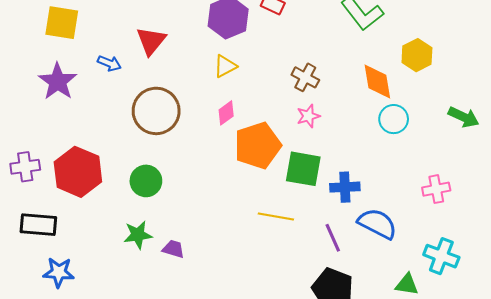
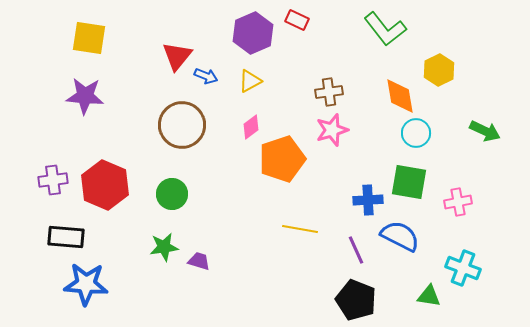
blue arrow: (109, 63) -> (206, 76), moved
brown cross: (305, 77) -> (329, 92), turned -36
purple star: (58, 82) -> (85, 96), turned -30
pink star: (308, 116) -> (332, 130), size x1.4
green square: (303, 169) -> (409, 182), moved
blue star: (59, 272) -> (86, 284), size x1.4

